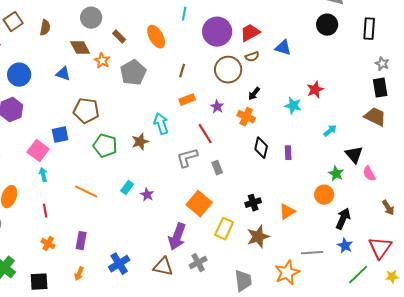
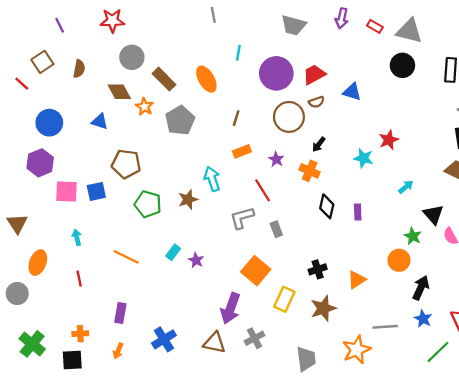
brown rectangle: (119, 37) -> (164, 79), size x1.5
pink square: (38, 151) -> (67, 191), moved, turned -35
orange cross: (48, 244) -> (80, 334), moved, turned -32

